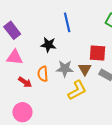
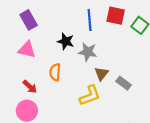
red square: (98, 53) -> (116, 16), moved
gray star: (65, 69) -> (88, 52), moved
red arrow: (25, 82) -> (30, 87), moved

